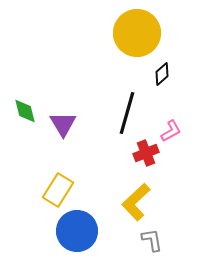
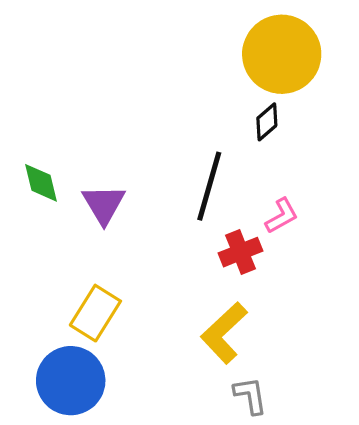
yellow circle: (137, 33) -> (282, 54), moved
blue circle: (77, 231) -> (71, 381), moved

